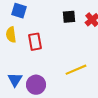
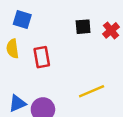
blue triangle: (15, 80) -> (17, 103), turned 35

